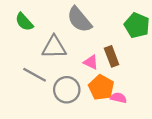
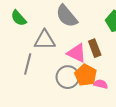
pink triangle: (91, 62) -> (77, 53), size x1.5
gray line: (35, 75) -> (28, 64), turned 75
gray circle: (67, 90) -> (68, 77), moved

